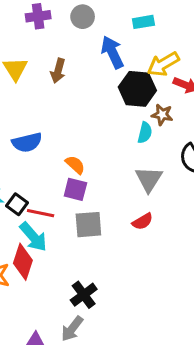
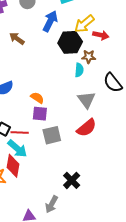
blue arrow: (112, 52) -> (50, 21), turned 60
brown arrow: (58, 71) -> (17, 39), turned 119
red semicircle: (143, 221) -> (87, 128), size x1.5
black cross: (84, 295) -> (72, 180), moved

